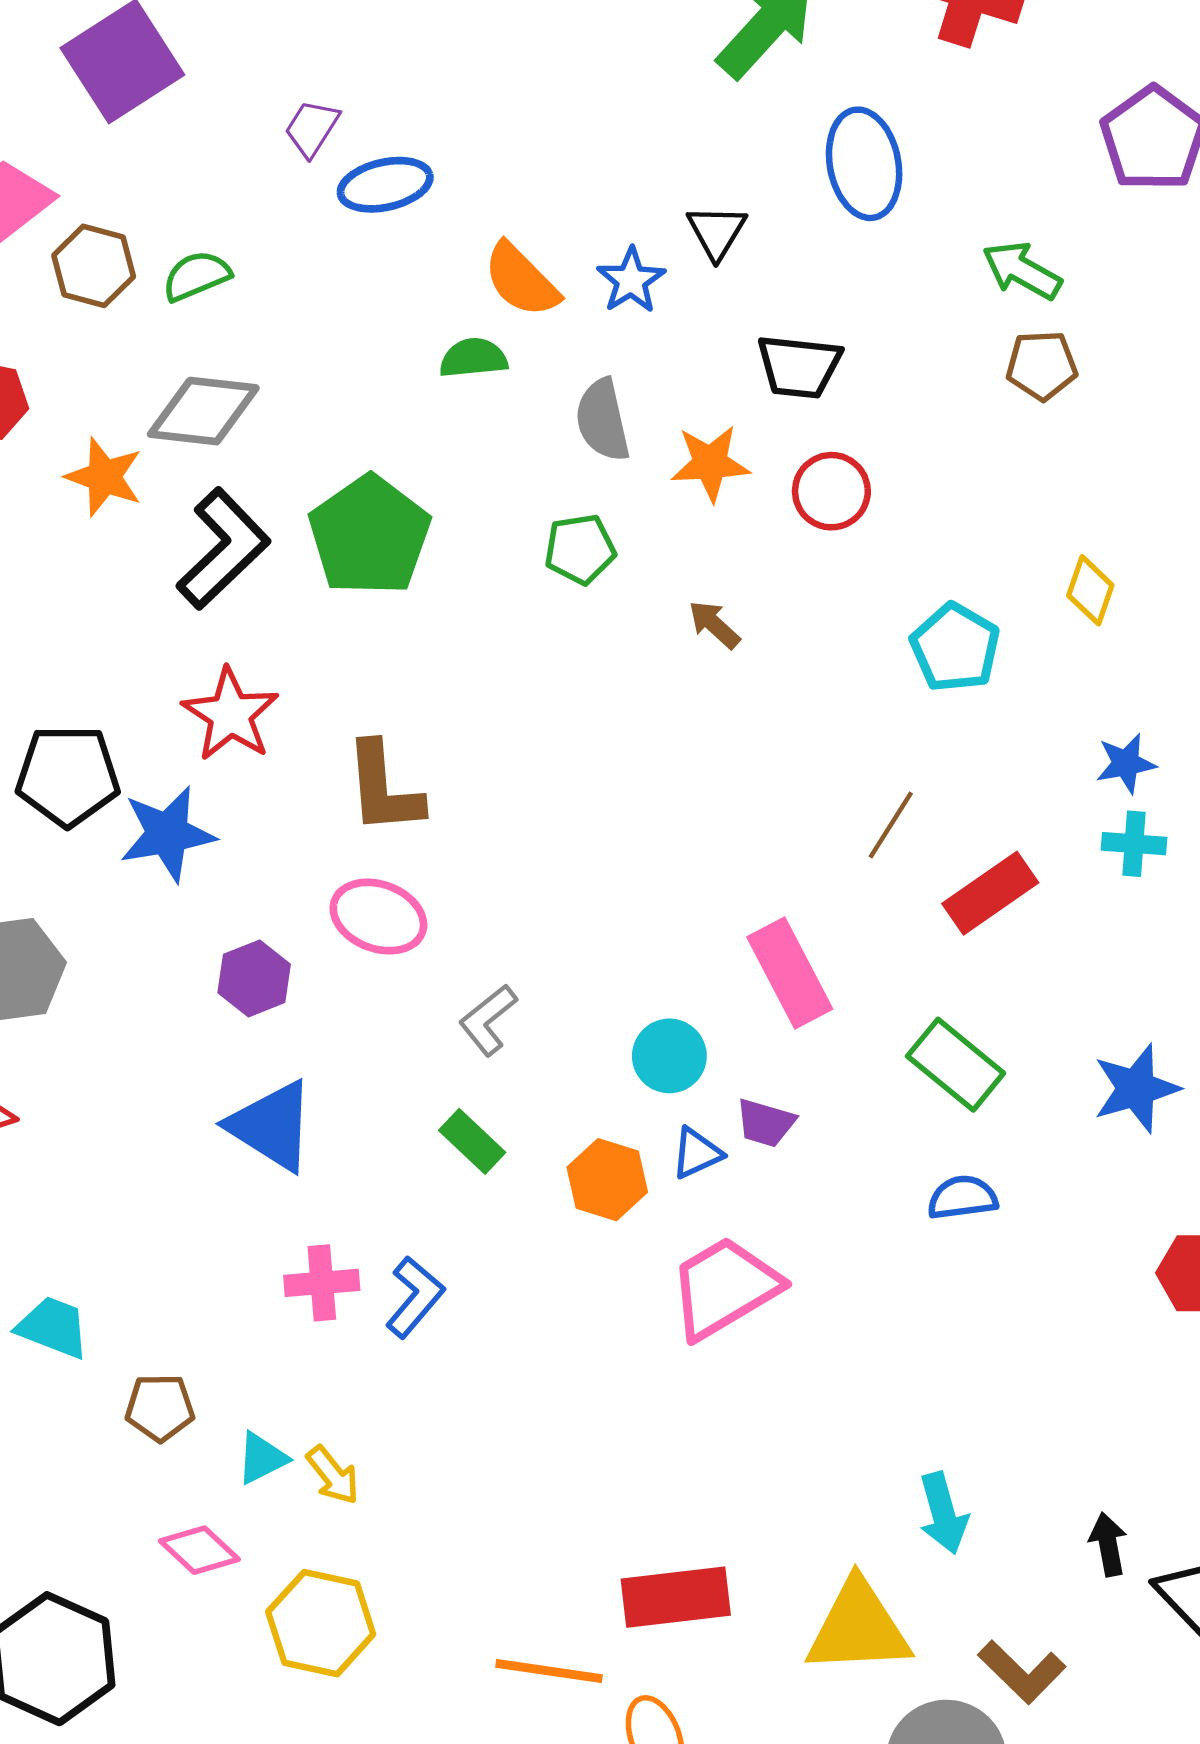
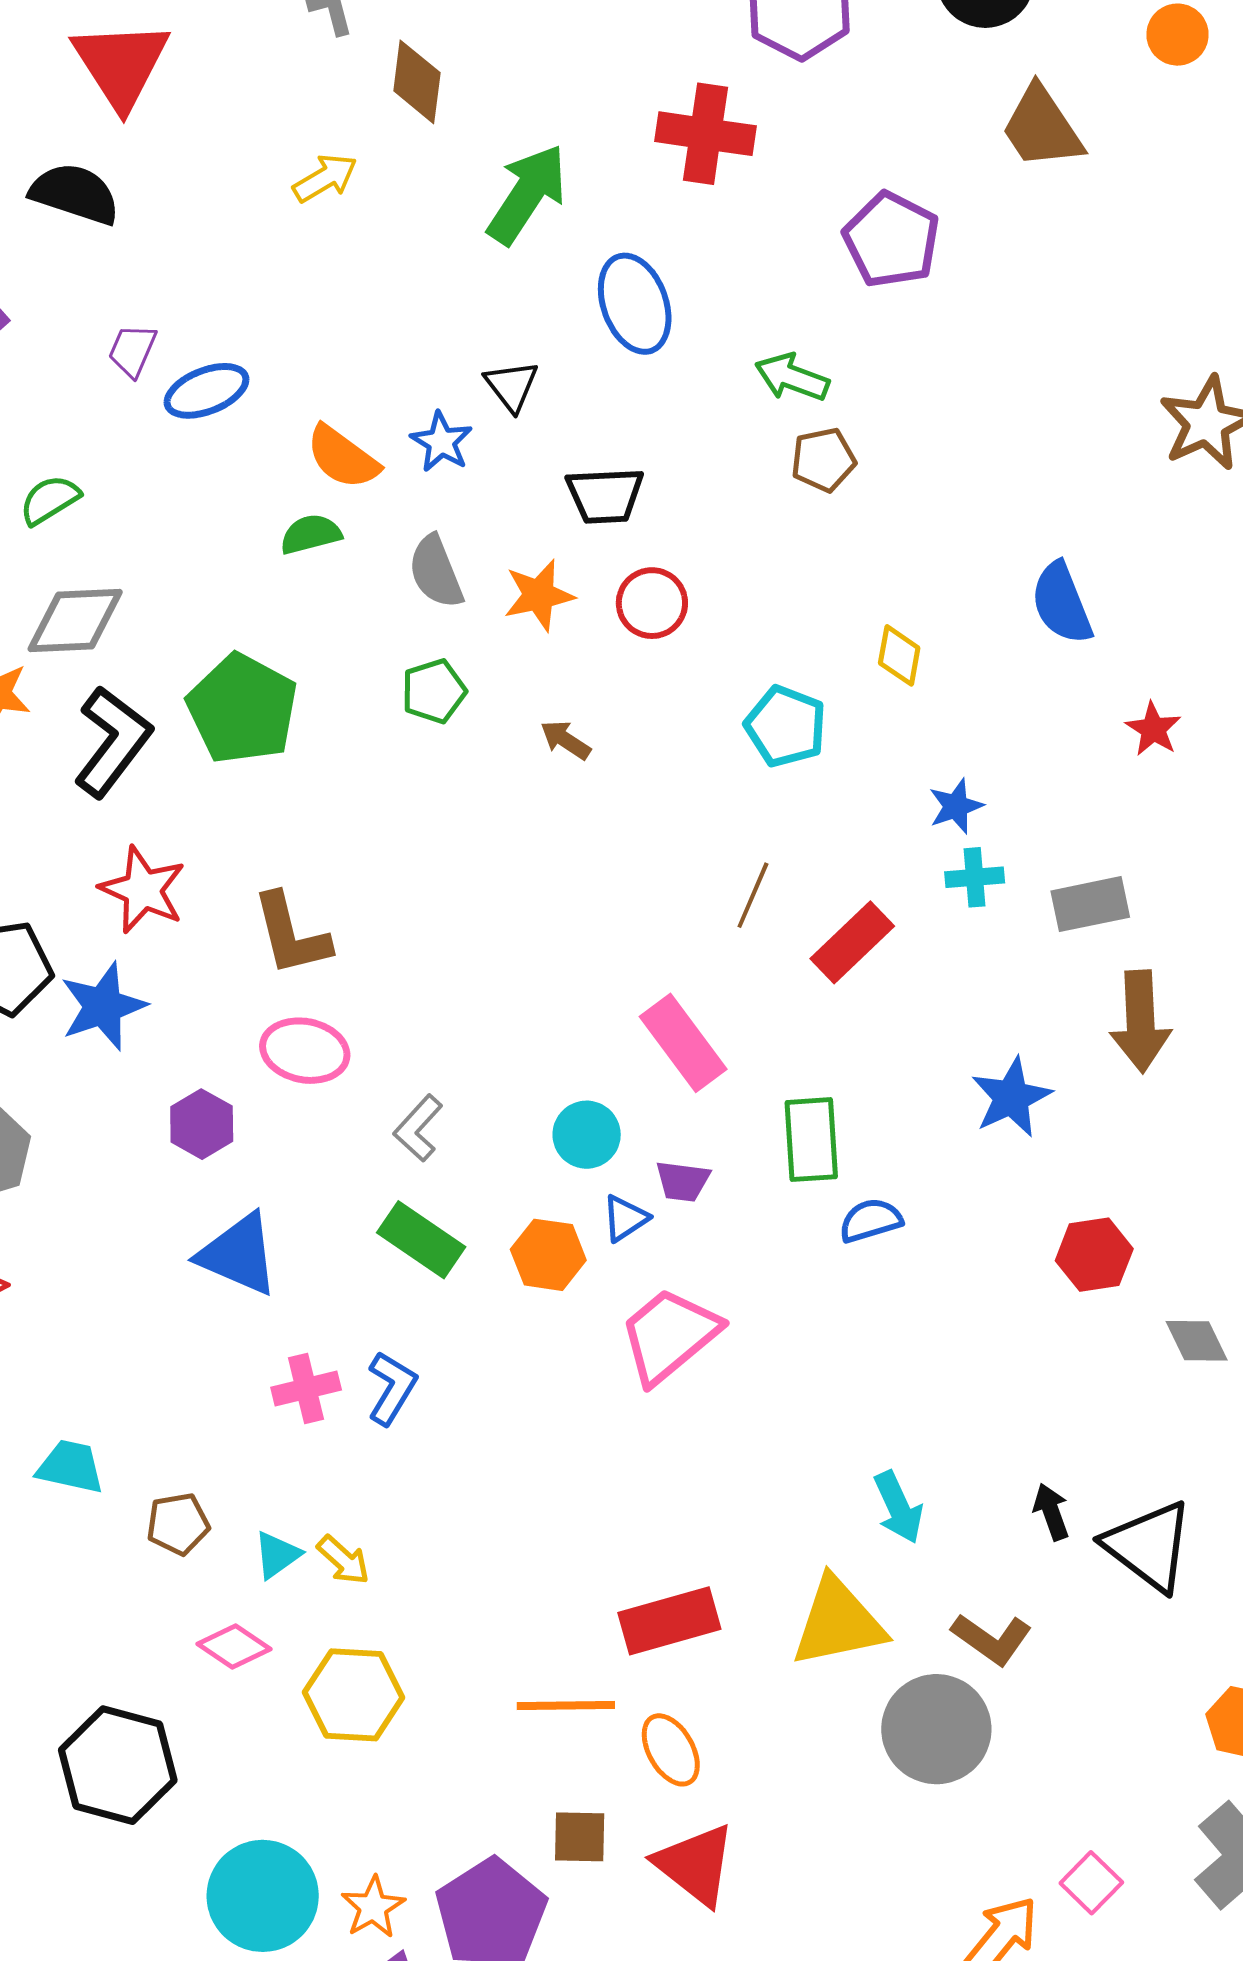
green rectangle: (956, 1065) -> (811, 1140), moved, turned 56
green rectangle: (472, 1141) -> (421, 1240), size x1.4

